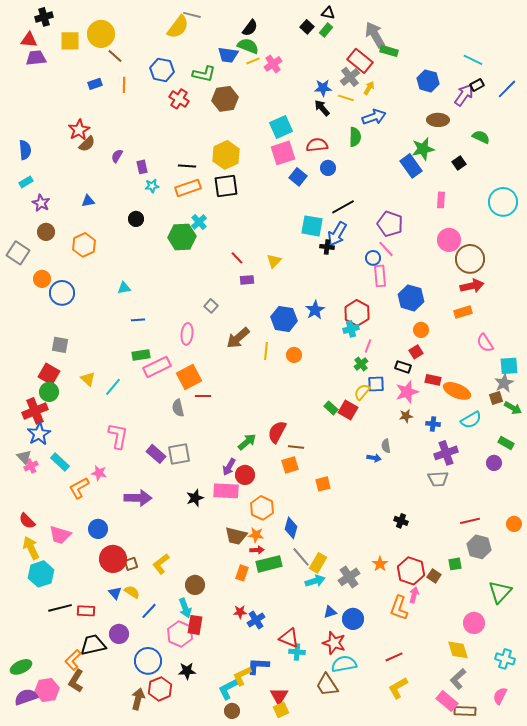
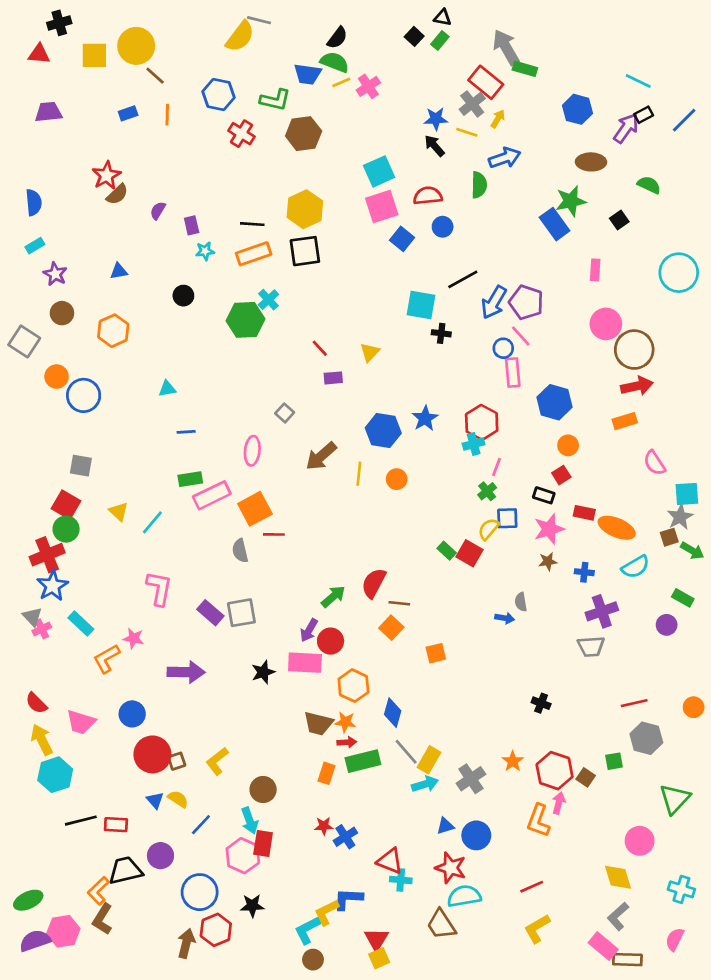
purple trapezoid: (36, 58) -> (48, 112), moved
blue arrow: (337, 234) -> (494, 302), moved
orange square: (290, 465) -> (391, 628), turned -30

